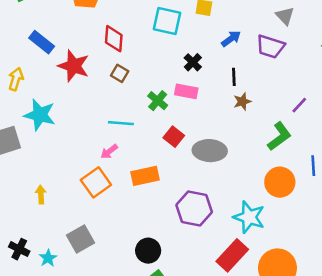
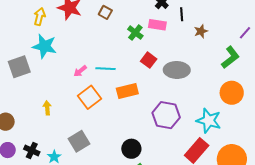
black line: (234, 77) -> (182, 14), moved
yellow arrow: (16, 79) -> (40, 17), moved
cyan line: (121, 123) -> (106, 69), moved
pink arrow: (109, 152) -> (80, 71), moved

